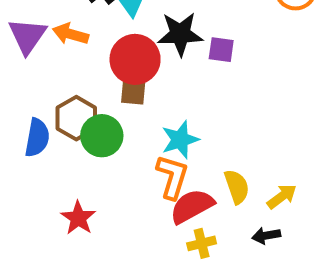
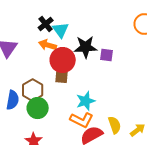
orange arrow: (70, 34) -> (48, 45), moved
green circle: (102, 136) -> (38, 108), moved
orange L-shape: (172, 177) -> (82, 120), turned 100

